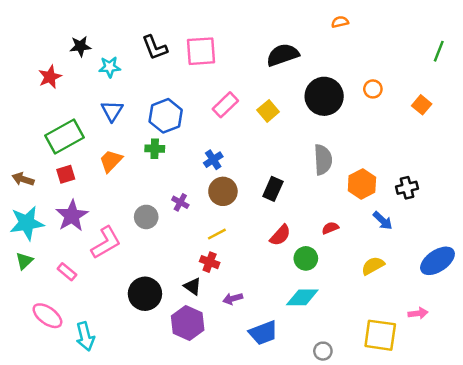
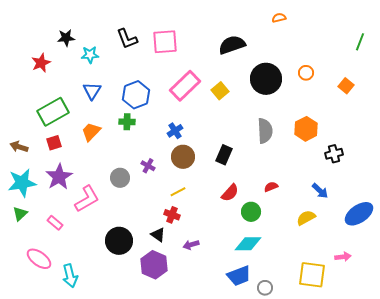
pink rectangle: (225, 105) -> (185, 86), size x1.4
orange hexagon: (362, 184) -> (306, 129), moved
blue arrow: (383, 221) -> (320, 191), moved
blue trapezoid: (263, 333) -> (239, 276), moved

